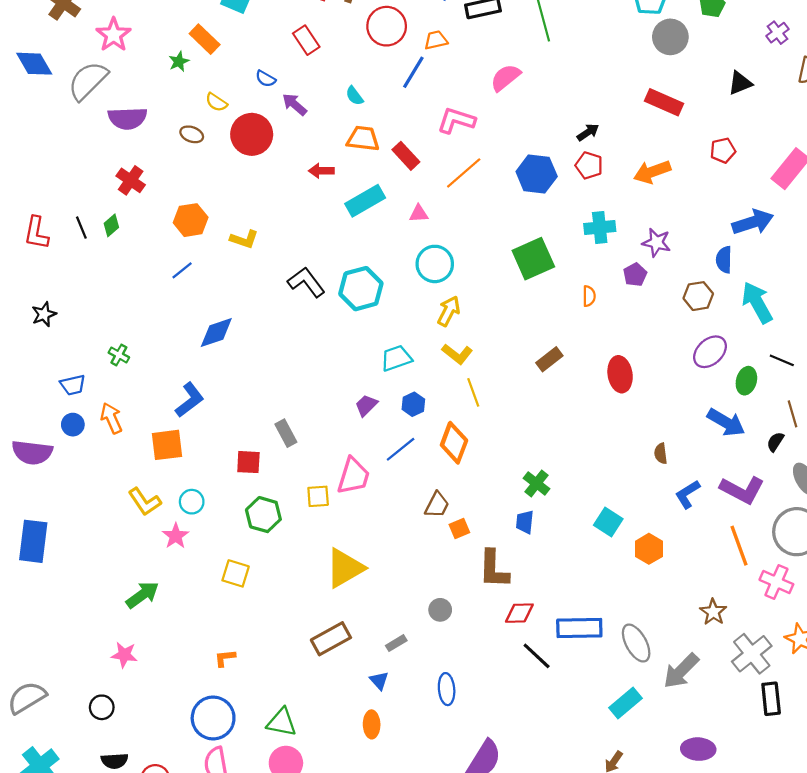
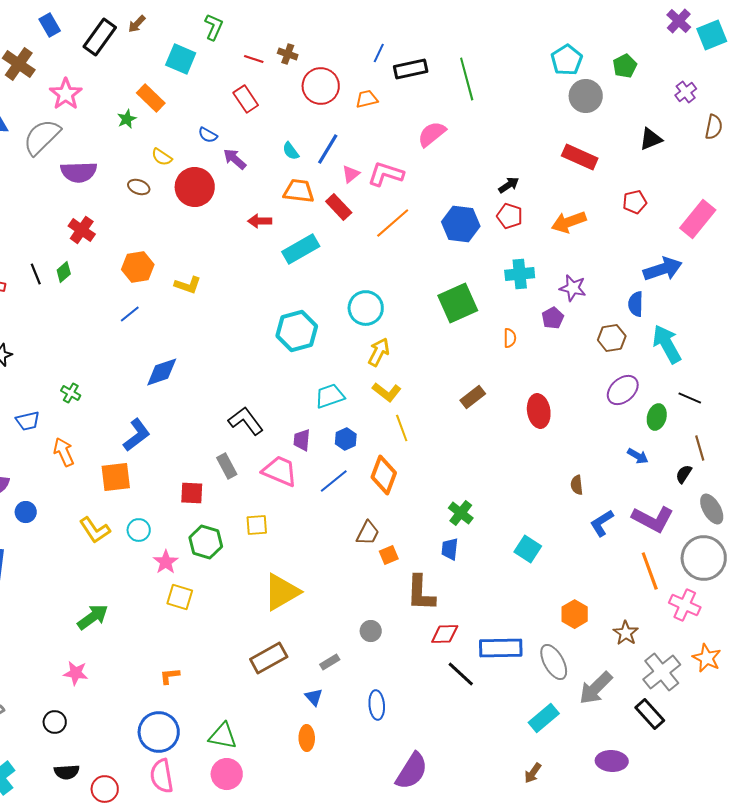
blue line: (413, 72) -> (328, 149), moved
pink triangle: (419, 214) -> (351, 174), moved, turned -36
black L-shape: (306, 282) -> (246, 421), moved
purple trapezoid: (366, 405) -> (302, 440), turned -40
blue arrow: (726, 422) -> (638, 456), size x0.6
blue circle: (73, 425) -> (26, 512), moved
pink trapezoid: (353, 476) -> (280, 471), moved, turned -84
pink star: (176, 536) -> (166, 562), moved
orange hexagon: (649, 549) -> (575, 614), moved
black rectangle: (771, 699) -> (650, 714), moved, turned -36

